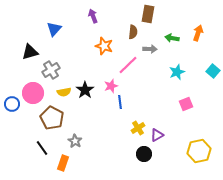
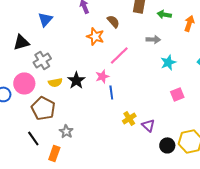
brown semicircle: (133, 32) -> (113, 21), moved, turned -48
green arrow: (172, 38) -> (164, 14), moved
gray arrow: (150, 49) -> (153, 39), moved
purple triangle: (157, 135) -> (148, 125), turned -48
black circle: (144, 154) -> (167, 145), moved

